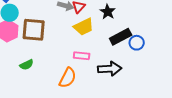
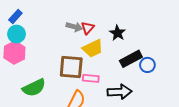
brown square: (34, 30) -> (71, 67), moved
green semicircle: (27, 65) -> (34, 88), size x1.6

